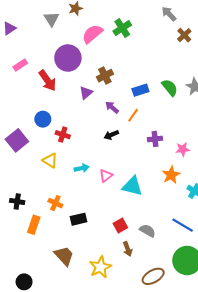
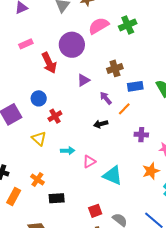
brown cross: (105, 76) -> (115, 68), moved
red cross: (63, 135) -> (55, 116), turned 32

